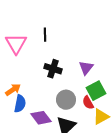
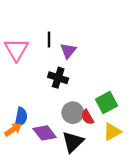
purple triangle: (86, 68) -> (68, 51), moved
orange arrow: (13, 90) -> (13, 130), moved
red semicircle: (88, 103) -> (87, 117), moved

